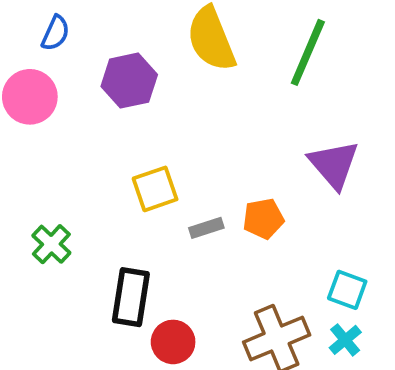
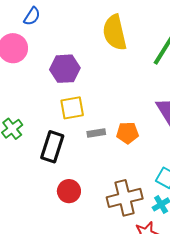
purple hexagon: (129, 81) -> (65, 69), moved
black rectangle: (131, 297) -> (52, 147), moved

